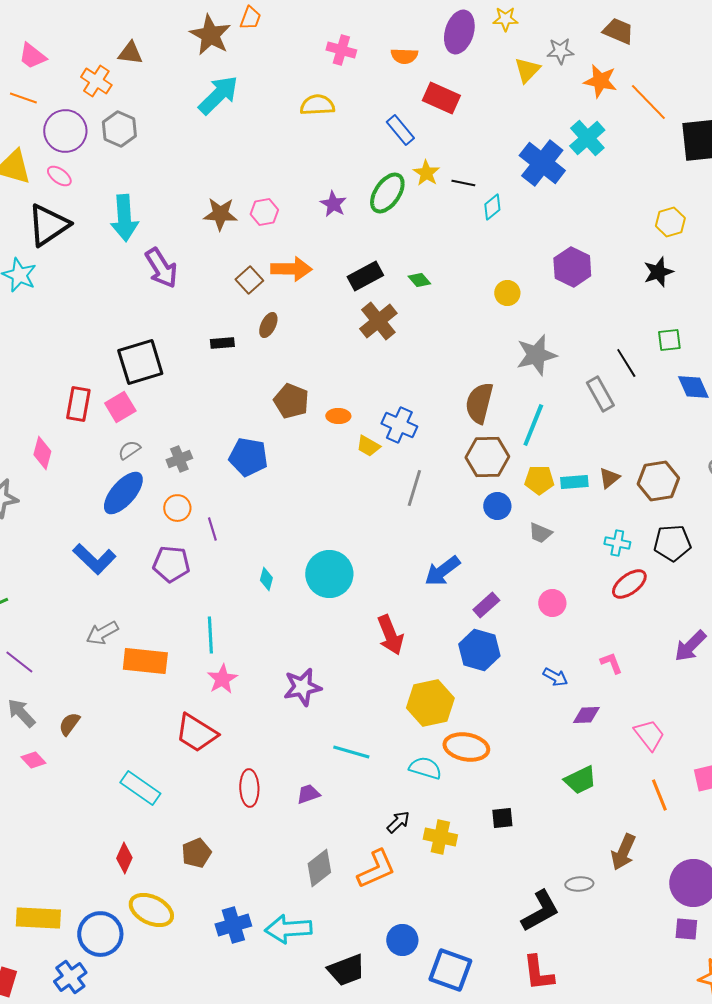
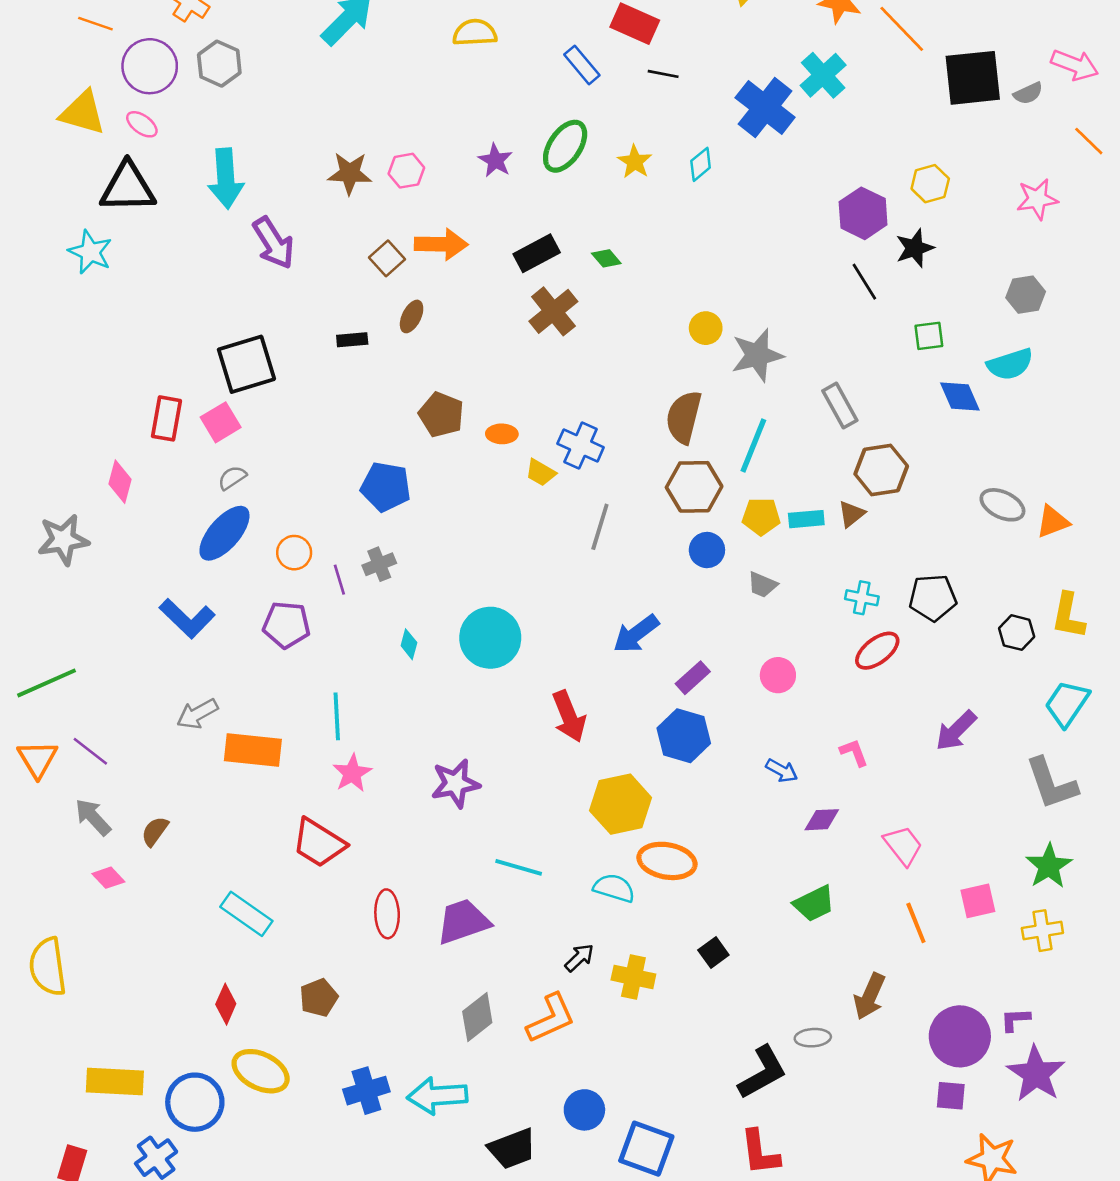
yellow star: (426, 173) -> (635, 162), moved
black line: (463, 183) -> (663, 74), moved
black triangle: (48, 225) -> (128, 187), turned 33
purple hexagon: (572, 267) -> (863, 213), moved
yellow circle: (507, 293) -> (706, 328), moved
black line: (626, 363) -> (864, 282), moved
gray cross: (179, 459) -> (379, 564), moved
brown hexagon: (658, 481) -> (881, 470), moved
purple trapezoid: (308, 794) -> (463, 922), size x1.8
black square: (502, 818) -> (713, 953), turned -30

